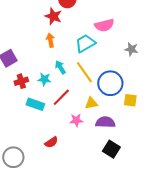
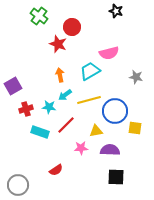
orange arrow: (50, 40) -> (60, 75), moved
cyan arrow: (60, 67) -> (65, 95), turned -96
yellow line: (84, 72) -> (89, 100), turned -70
black square: (111, 149) -> (116, 177), turned -30

